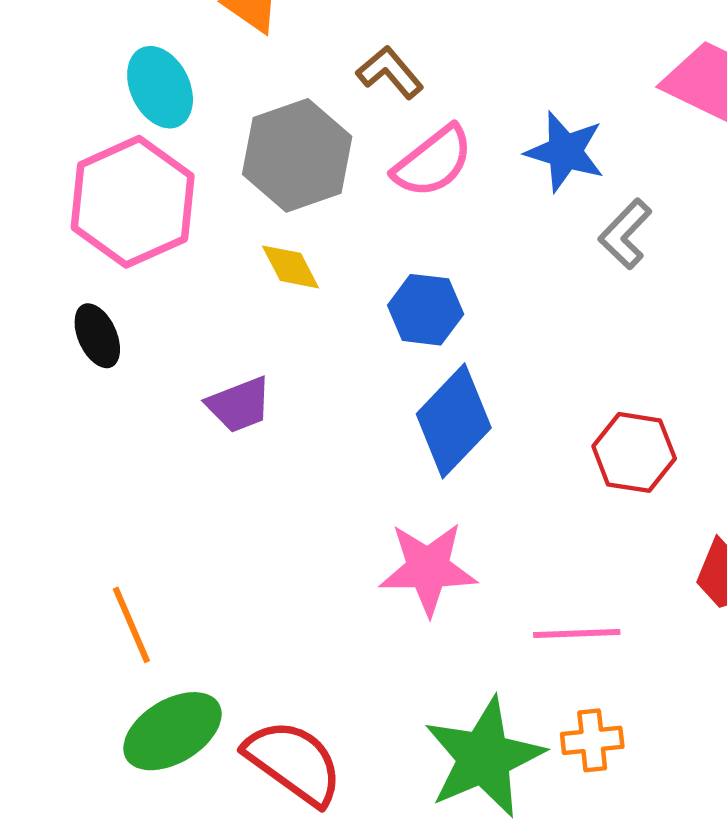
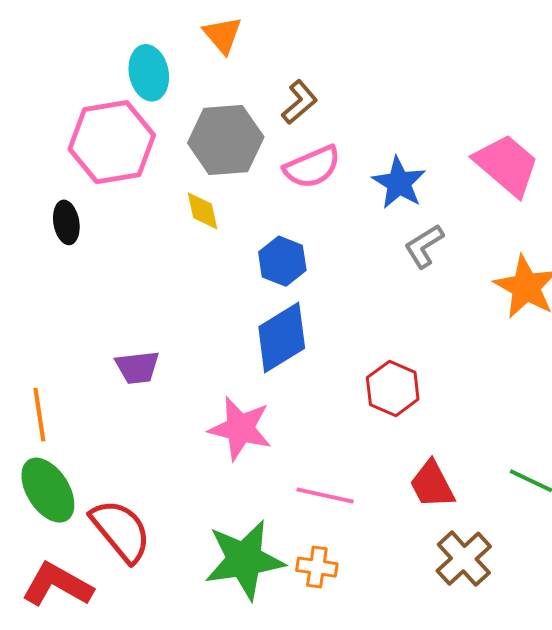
brown L-shape: (390, 72) -> (299, 102), turned 75
purple trapezoid: (239, 405) -> (137, 367), moved
green ellipse: (172, 731) -> (48, 490), turned 74

